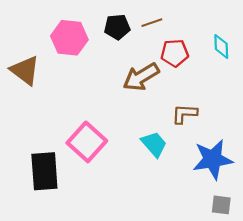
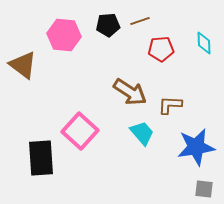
brown arrow: (141, 77) -> (130, 92), moved, turned -116

